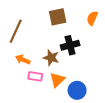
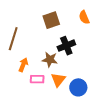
orange semicircle: (92, 18) -> (84, 17), turned -40
orange arrow: (23, 60) -> (23, 65), turned 96

